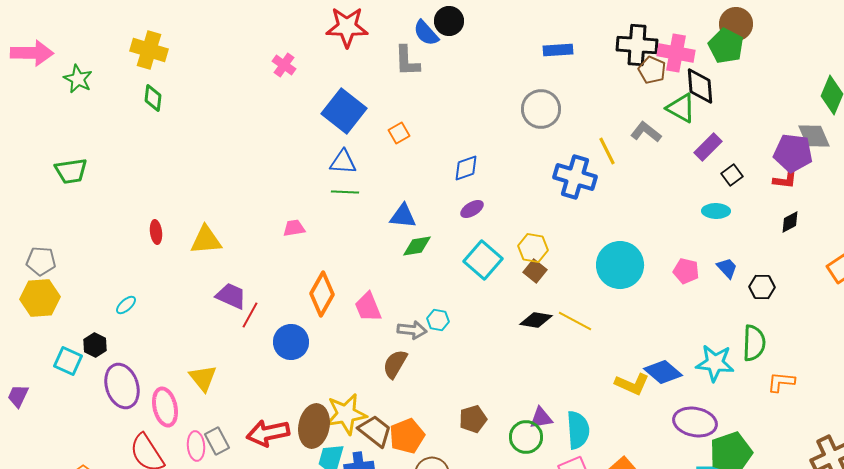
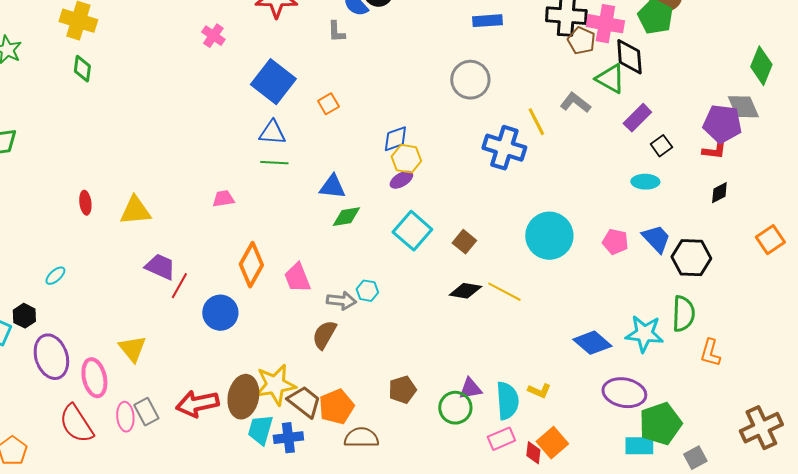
gray L-shape: (407, 61) -> (336, 32), size x0.7
yellow hexagon: (533, 248) -> (406, 159), moved
blue trapezoid: (727, 268) -> (656, 239), size x1.4
black hexagon: (762, 287) -> (691, 258), size x1.5
orange L-shape: (781, 382) -> (710, 353), turned -80
yellow L-shape: (632, 384) -> (539, 391), moved, size x0.7

